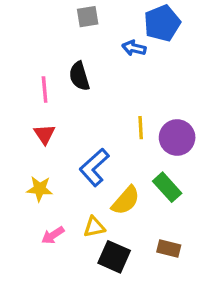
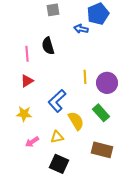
red triangle: (45, 134) -> (27, 81), turned 32
yellow semicircle: (126, 200) -> (76, 121), turned -72
brown rectangle: (169, 248) -> (102, 150), size x1.5
black square: (114, 257) -> (59, 164), moved

